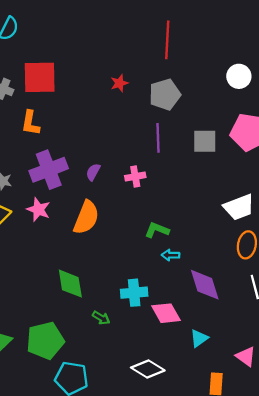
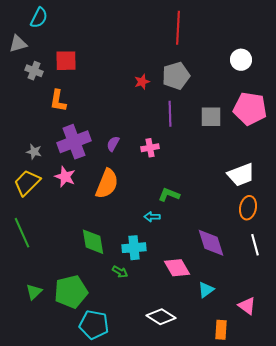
red square: (40, 77) -> (66, 61), size x0.7
red star: (119, 83) -> (142, 82), moved
cyan arrow: (171, 255) -> (152, 217), moved
cyan cross: (134, 293) -> (134, 248), moved

